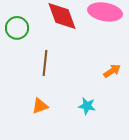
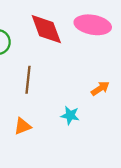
cyan star: (87, 106) -> (70, 115), moved

